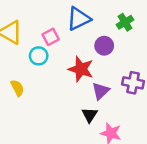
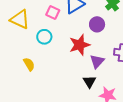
pink square: (51, 37) -> (53, 13), moved, turned -32
red star: (81, 69) -> (80, 45), turned -30

